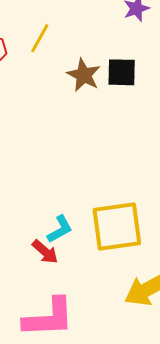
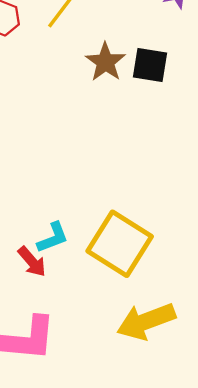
yellow square: (117, 227) -> (120, 244), turned 32

